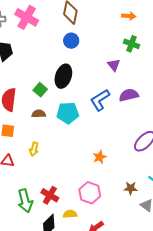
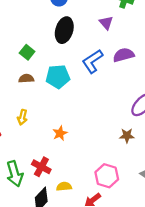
black ellipse: (63, 76) -> (64, 30), moved
orange star: (100, 157) -> (60, 133), moved
brown star: (131, 188) -> (127, 136), moved
pink hexagon: (90, 193) -> (107, 176), moved

